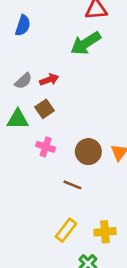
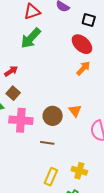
pink cross: (46, 147) -> (21, 120), size x1.6
yellow cross: (105, 232) -> (79, 171), turned 35

